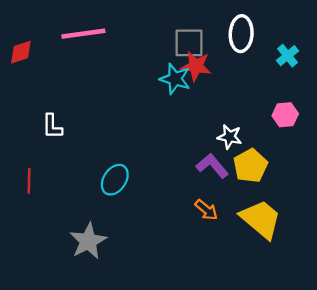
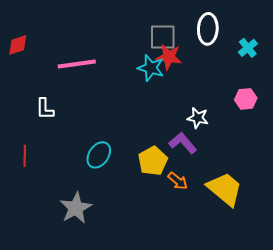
pink line: (83, 34) -> (77, 64), moved
yellow pentagon: (250, 166) -> (153, 161), moved

